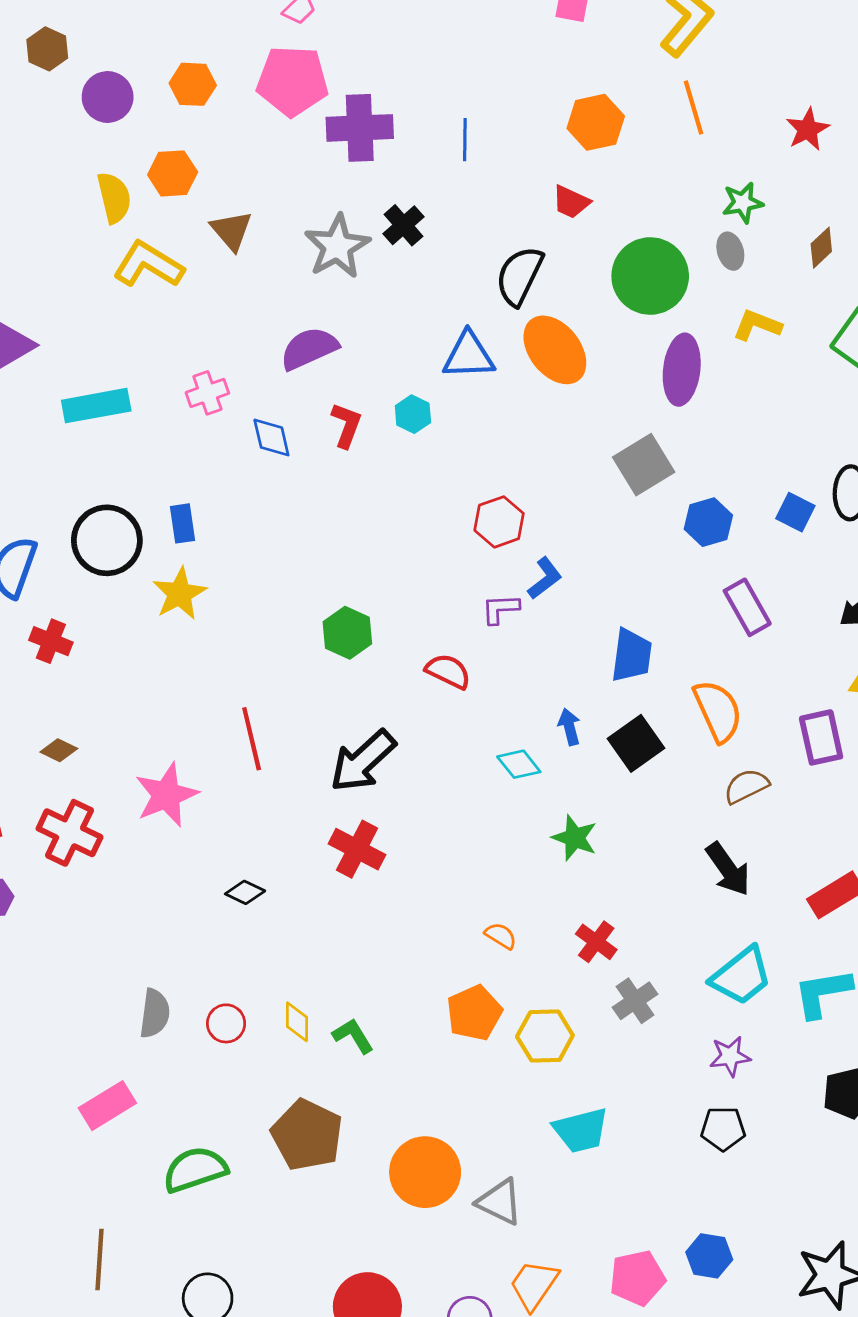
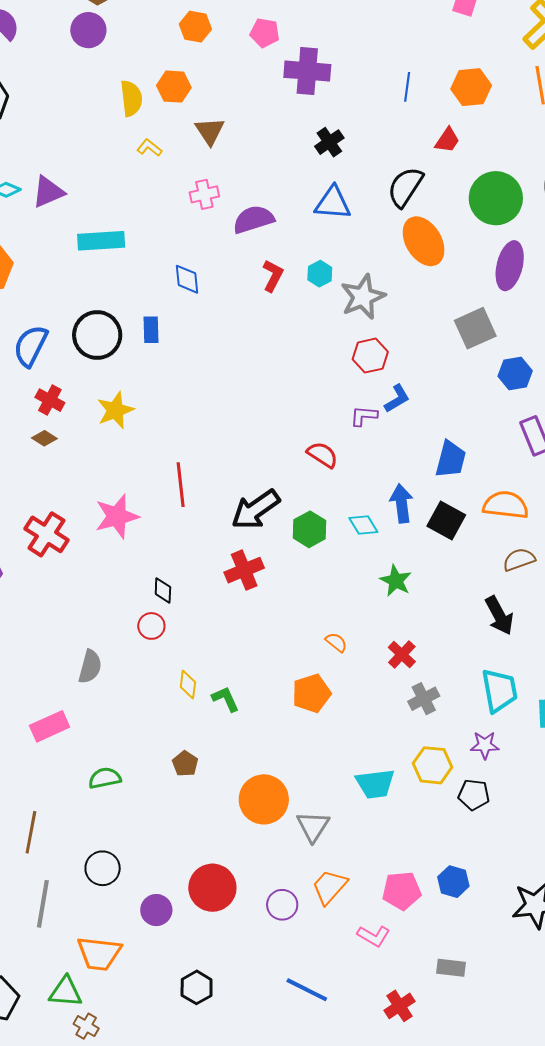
pink pentagon: (292, 81) -> (265, 33), size x0.6
purple circle: (108, 97) -> (88, 30), moved
blue line: (465, 140) -> (407, 87), moved
red trapezoid: (571, 202) -> (447, 140), turned -88
gray star: (337, 246) -> (363, 297), moved
yellow L-shape: (148, 265) -> (149, 148), size x0.5
blue triangle: (469, 355) -> (333, 203), moved
pink cross: (207, 393) -> (204, 194), moved
blue diamond: (271, 438) -> (187, 279), moved
yellow star: (180, 594) -> (115, 410), moved
green hexagon: (347, 633) -> (310, 529), moved
orange semicircle: (718, 711) -> (506, 505), turned -66
blue arrow: (569, 727) -> (402, 503), size x1.5
black square: (636, 743) -> (446, 521), turned -33
brown diamond: (59, 750) -> (44, 438), moved
red cross: (357, 849) -> (244, 570), turned 33
black diamond: (245, 892) -> (163, 590), turned 60
cyan trapezoid: (741, 976) -> (499, 690), turned -69
red circle: (226, 1023) -> (151, 626), moved
yellow hexagon: (545, 1036) -> (432, 765), moved
brown pentagon: (307, 1135) -> (185, 764), size x0.5
green semicircle: (195, 1170) -> (105, 778), size x0.7
gray triangle: (500, 1202) -> (313, 826), turned 30

